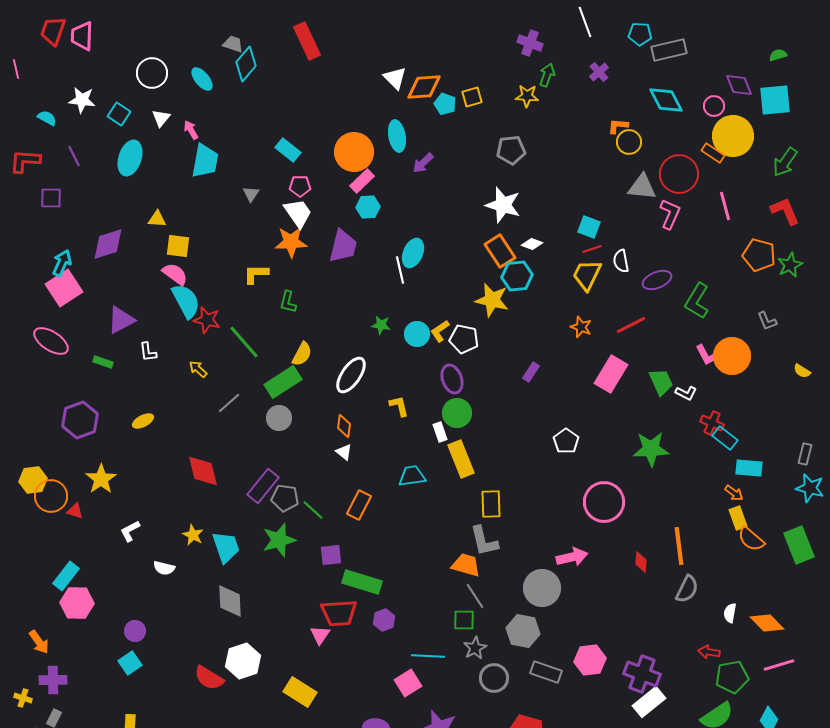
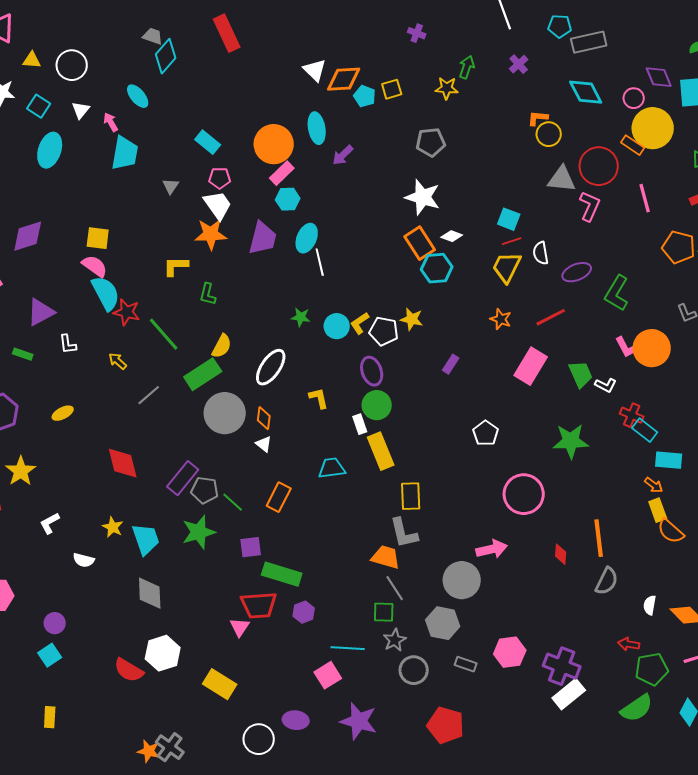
purple cross: (530, 43) -> (417, 33), moved, size x0.7
cyan ellipse: (202, 79) -> (138, 96), moved
yellow triangle: (157, 219) -> (32, 60), moved
cyan ellipse: (413, 253) -> (307, 238), moved
yellow star: (492, 300) -> (412, 319), moved, size x0.7
gray circle: (279, 418) -> (225, 413), moved, size x1.6
gray rectangle: (546, 672) -> (466, 664), size x0.7

